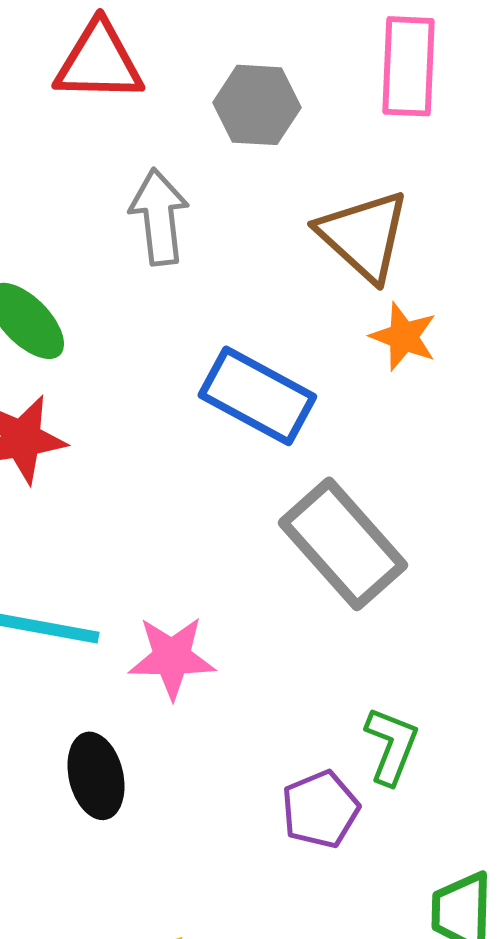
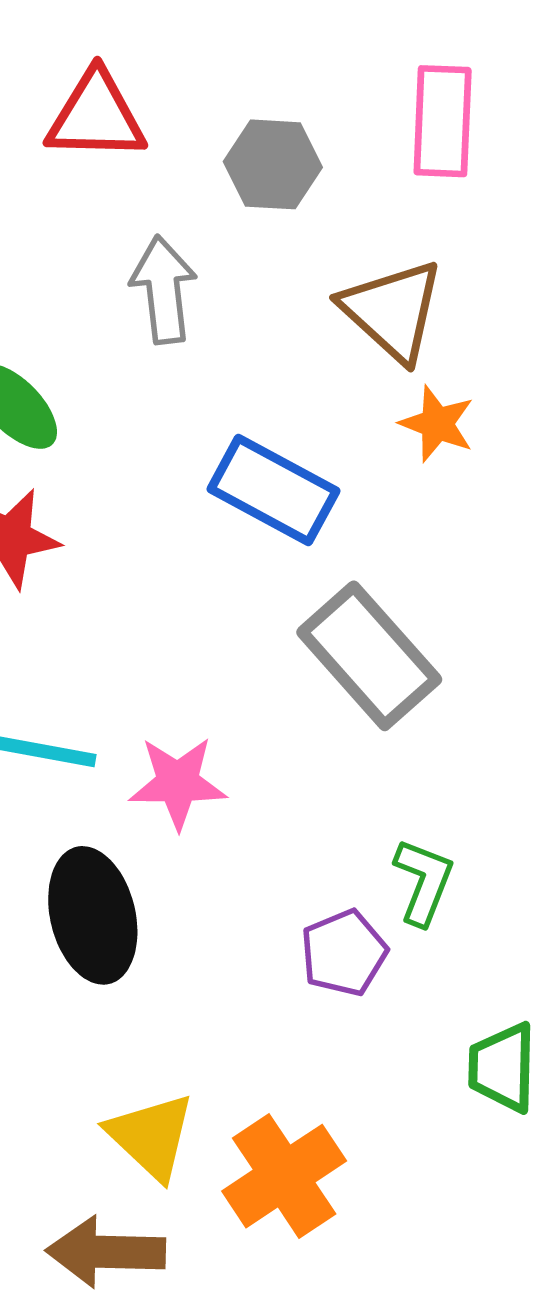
black ellipse: (96, 776) -> (93, 915), size x1.4

